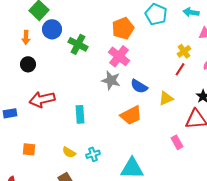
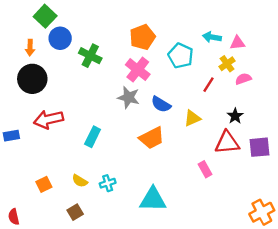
cyan arrow: (191, 12) -> (212, 37), moved
cyan pentagon: (156, 14) -> (181, 56), moved
yellow cross: (184, 51) -> (227, 64), moved
black circle: (28, 64) -> (32, 79), size x1.6
cyan rectangle: (80, 114) -> (93, 137), turned 30
orange square: (29, 149) -> (44, 184), moved, turned -32

